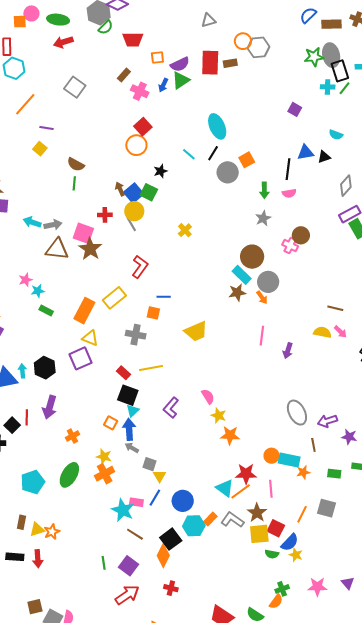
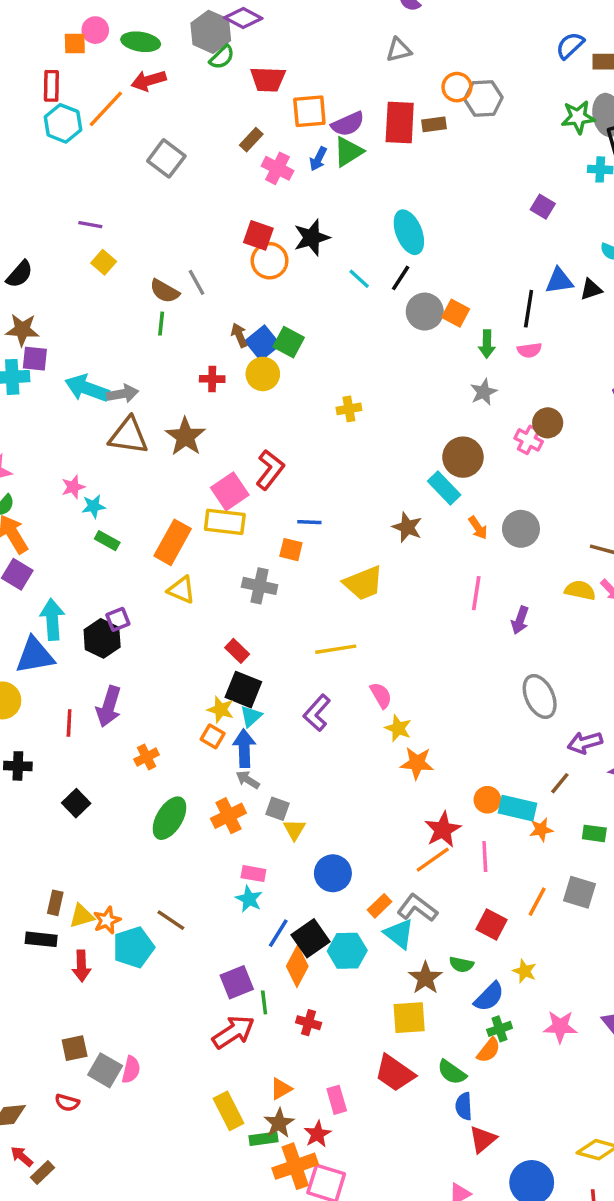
orange square: (157, 58) -> (309, 111), size x1.5
orange line: (25, 104) -> (106, 109), moved
red square: (143, 127) -> (258, 235), moved, turned -30
purple line: (47, 128) -> (90, 225), moved
orange square: (247, 160) -> (456, 313), moved, turned -35
black star: (160, 171) -> (312, 238), moved, size x1.5
cyan arrow: (32, 222) -> (87, 388), size x1.4
gray line: (131, 224) -> (196, 282), moved
yellow cross: (185, 230) -> (349, 409), turned 32
pink square: (83, 233) -> (230, 491), moved, turned 35
gray circle: (268, 282) -> (521, 529), moved
brown star: (237, 292) -> (407, 527), moved, turned 30
yellow rectangle: (114, 298) -> (225, 522), turned 45
purple square: (81, 358) -> (118, 619), moved, size x0.6
yellow line: (151, 368) -> (336, 649), moved
cyan arrow: (22, 371) -> (52, 619), moved, size x1.6
gray ellipse: (297, 413) -> (540, 697), moved
black square: (12, 425) -> (76, 803), moved
brown line: (313, 445) -> (560, 783), turned 48
yellow star: (104, 457) -> (221, 710), moved
orange cross: (105, 474) -> (228, 816), moved
red star: (246, 474) -> (443, 830), turned -30
green ellipse: (69, 475) -> (170, 818), moved
cyan pentagon: (33, 482) -> (133, 947), moved
cyan triangle: (225, 488) -> (399, 934), moved
blue line: (155, 498) -> (278, 933), moved
cyan star: (123, 510) -> (249, 899), moved, size x0.7
brown star: (257, 513) -> (425, 978), moved
cyan hexagon: (194, 526) -> (347, 951), moved
brown line: (135, 534) -> (171, 920), moved
yellow square: (259, 534) -> (409, 1018), moved
blue semicircle: (290, 542) -> (489, 997), moved
green semicircle: (272, 554) -> (461, 964), moved
black rectangle: (15, 557) -> (41, 939), moved
green line: (104, 563) -> (264, 1002), moved
purple square: (128, 566) -> (237, 982), turned 30

